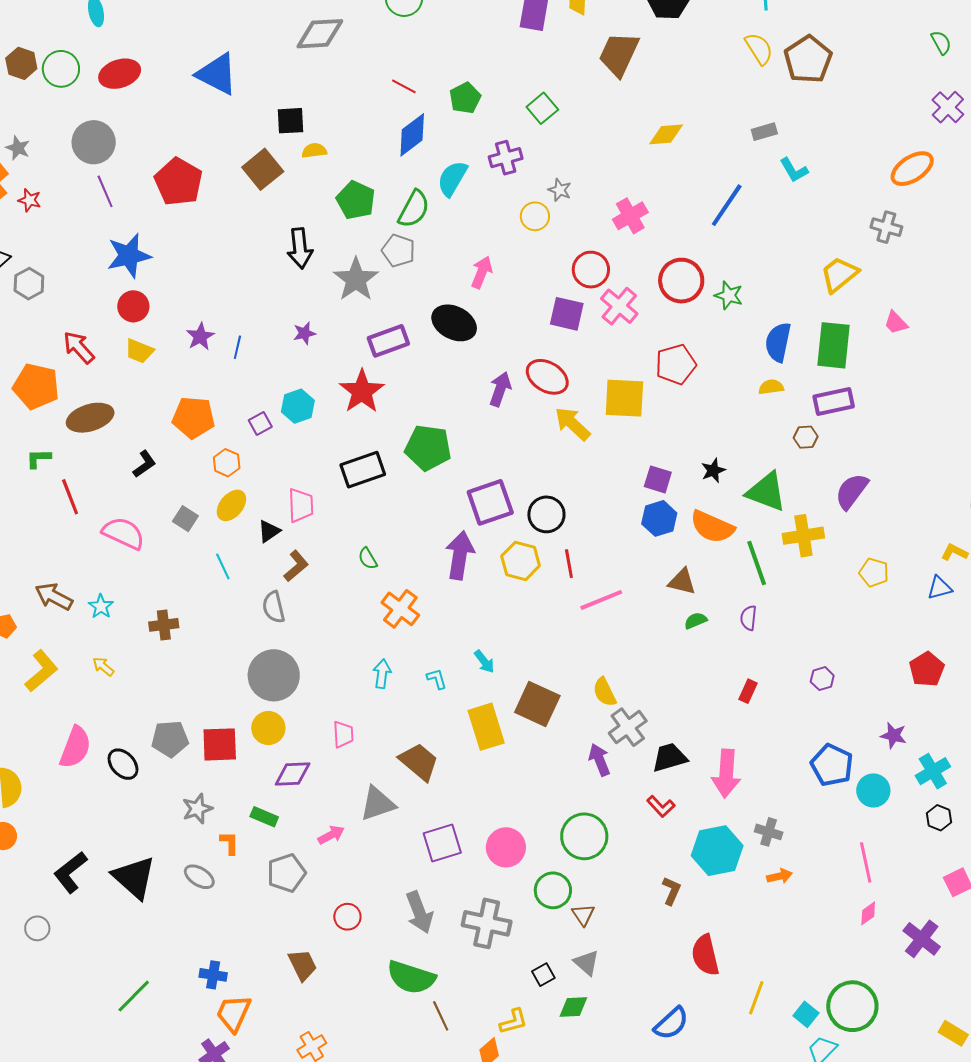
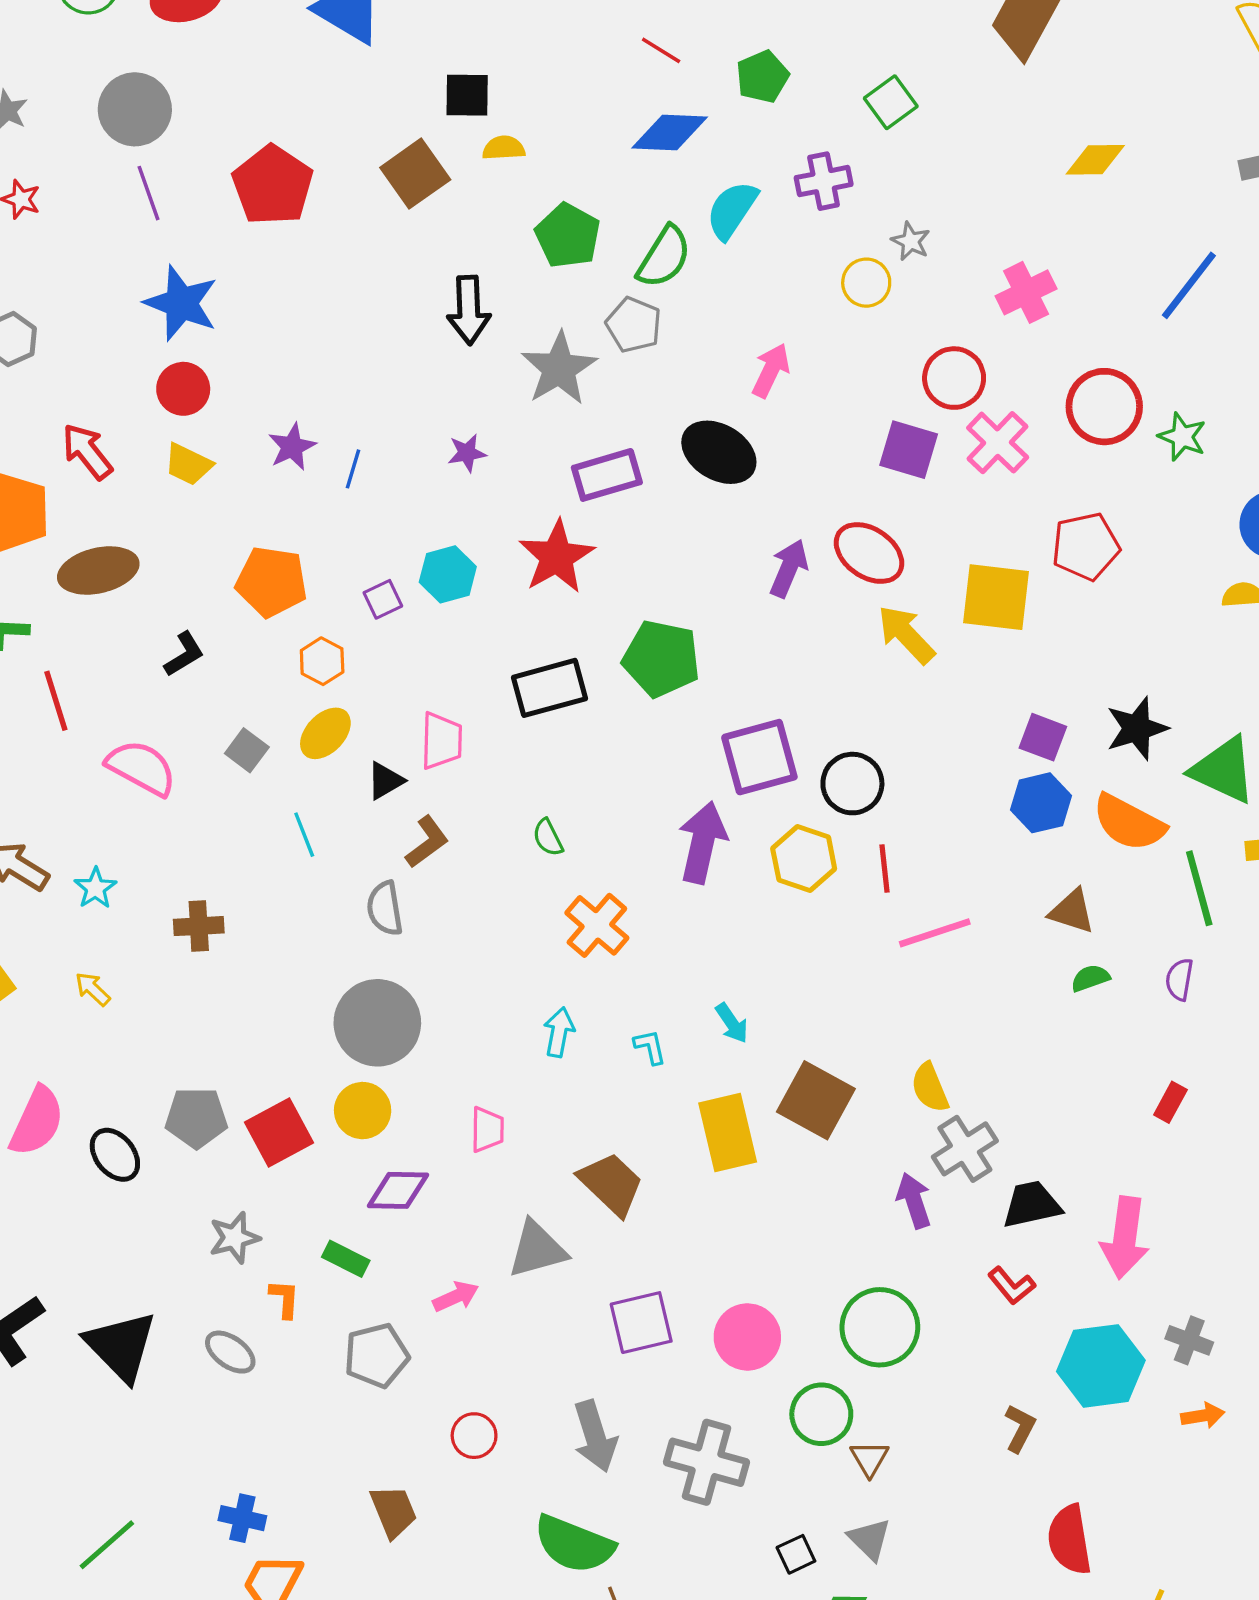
blue diamond: (412, 135) -> (670, 132), turned 36
blue star: (129, 256) -> (181, 303), turned 30
black star: (713, 470) -> (1137, 728), size x1.5
red square: (220, 744) -> (279, 1133), turned -30

